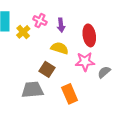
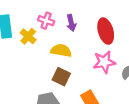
yellow semicircle: (60, 48) -> (61, 50), moved

